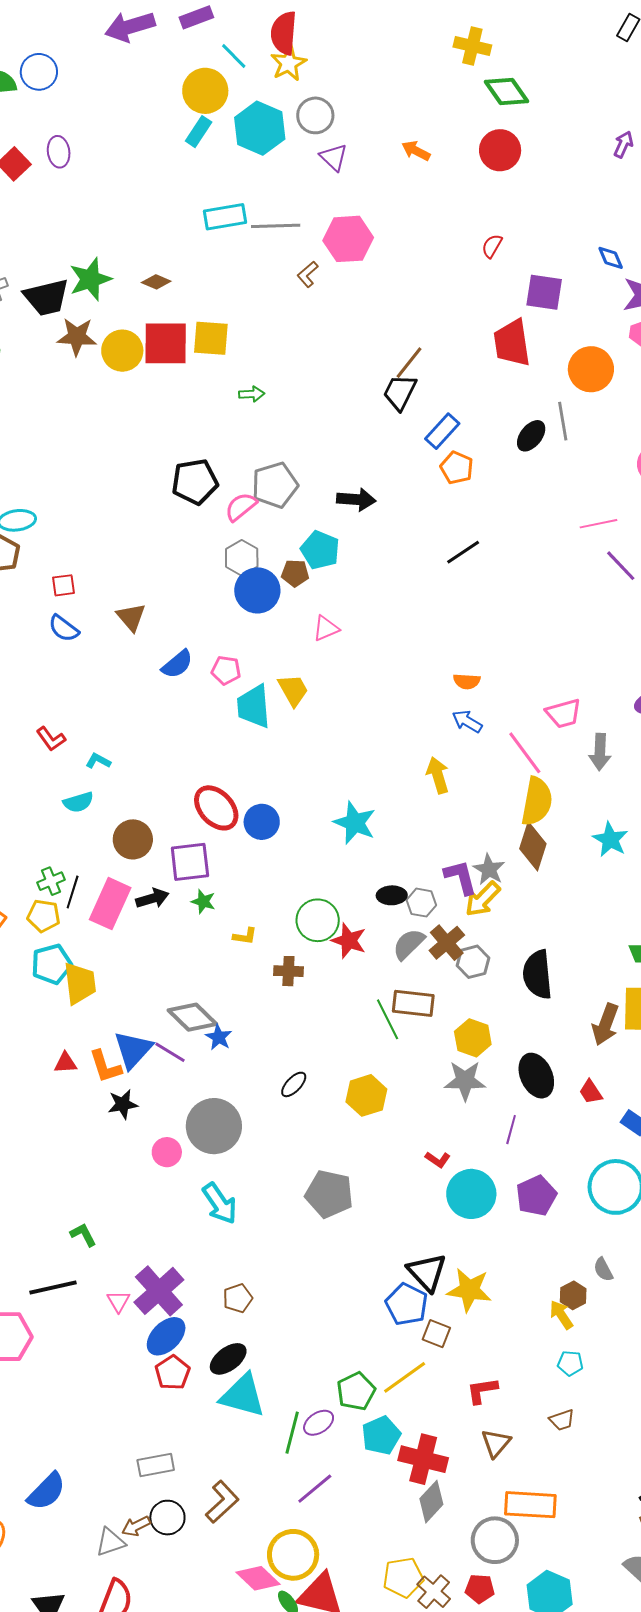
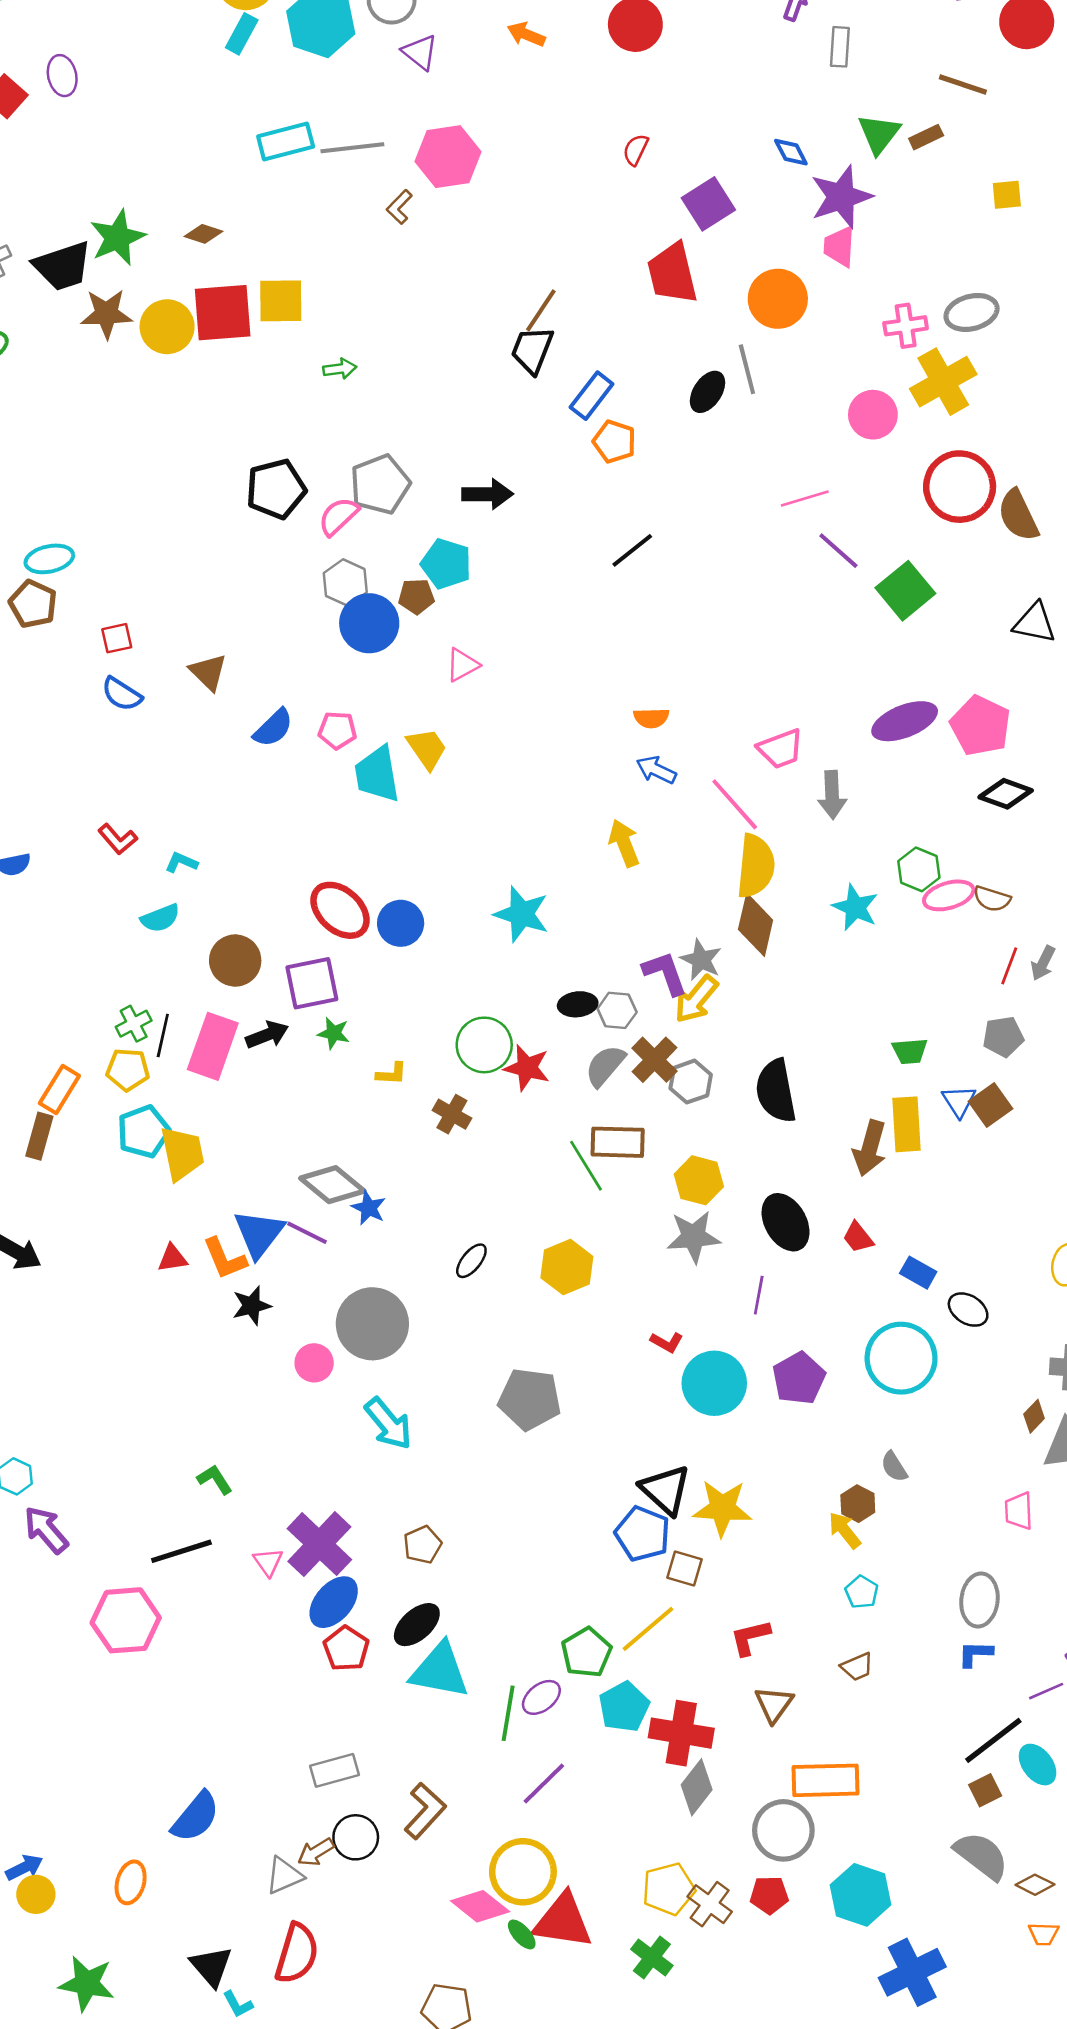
purple square: (544, 292) -> (708, 204), turned -36
brown cross: (288, 971) -> (452, 1114), turned 32
cyan pentagon: (570, 1363) -> (862, 1592), turned 30

